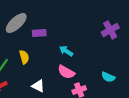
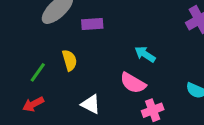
cyan arrow: (66, 51) -> (145, 54), moved

